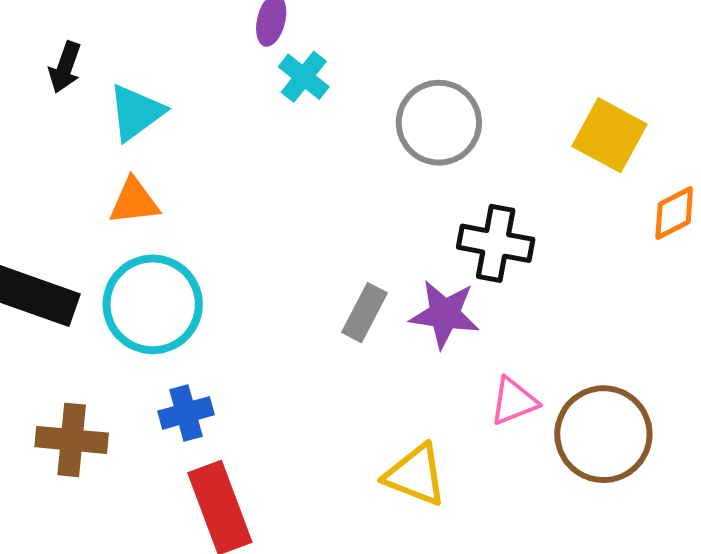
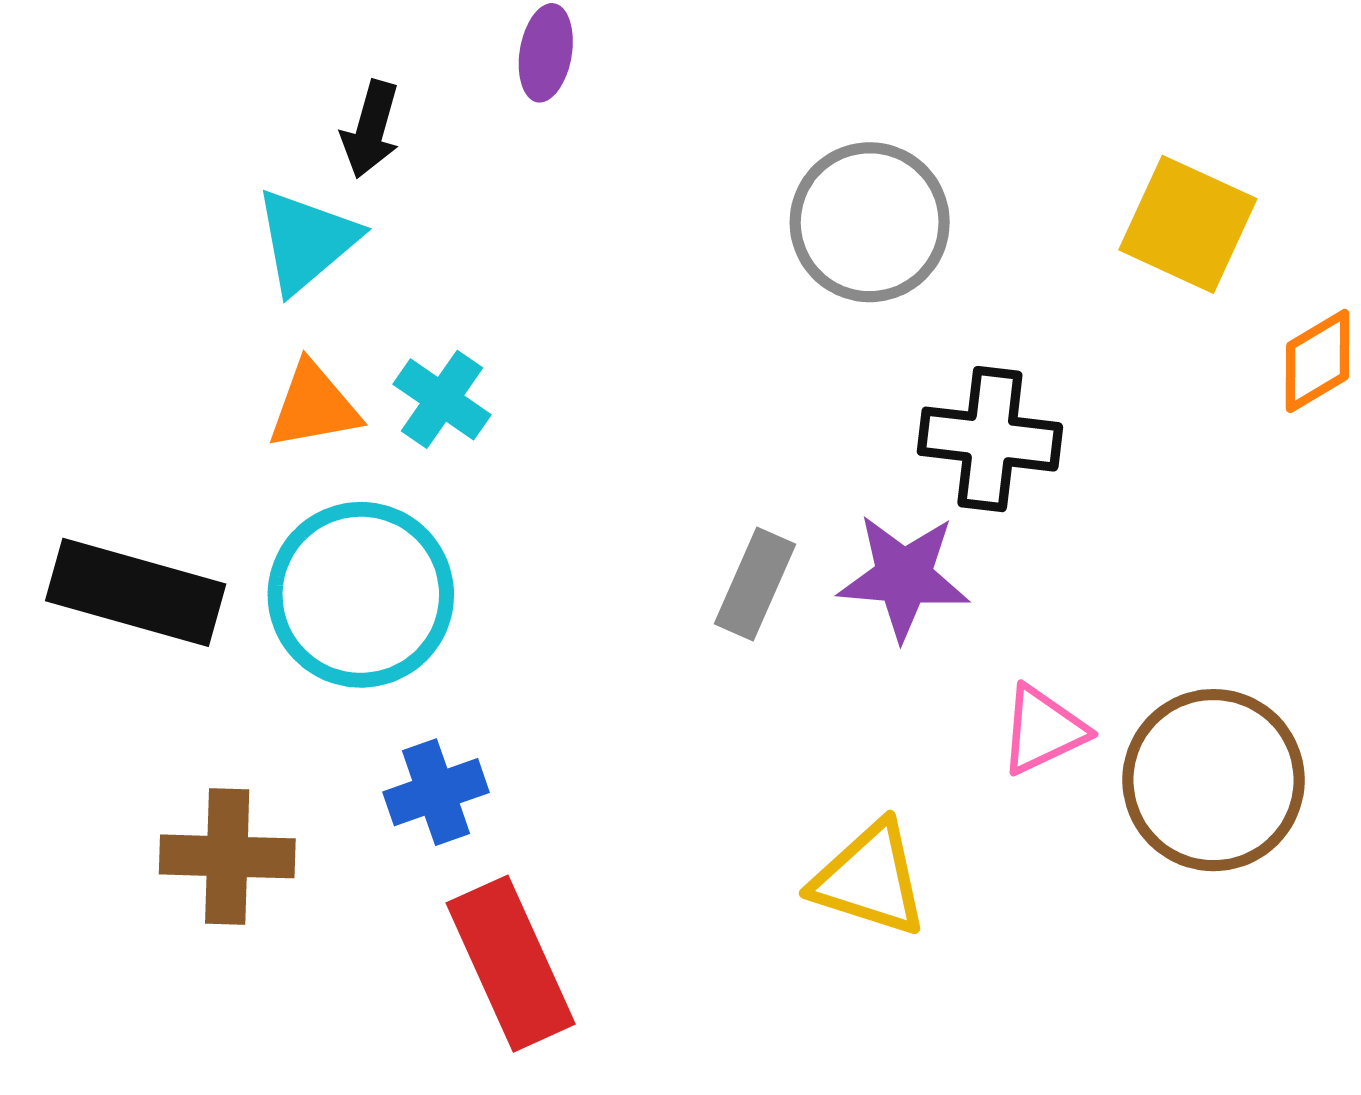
black arrow: (65, 67) -> (371, 129), moved
cyan cross: (304, 77) -> (442, 399), moved

